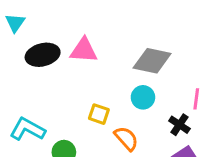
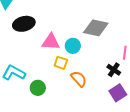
pink triangle: (84, 50) -> (51, 42), moved
cyan circle: (143, 97) -> (73, 46), moved

